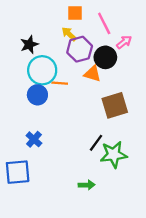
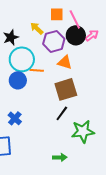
orange square: (75, 13) -> (57, 14), moved
yellow arrow: (69, 34) -> (37, 28), moved
black circle: (105, 57) -> (76, 35), moved
brown square: (115, 105) -> (66, 89), moved
black line: (96, 143) -> (62, 113), moved

